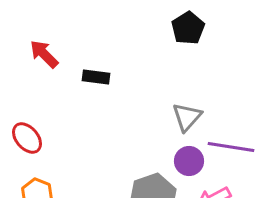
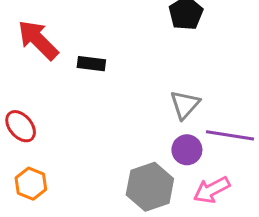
red arrow: (44, 54) -> (38, 40), size x1.4

